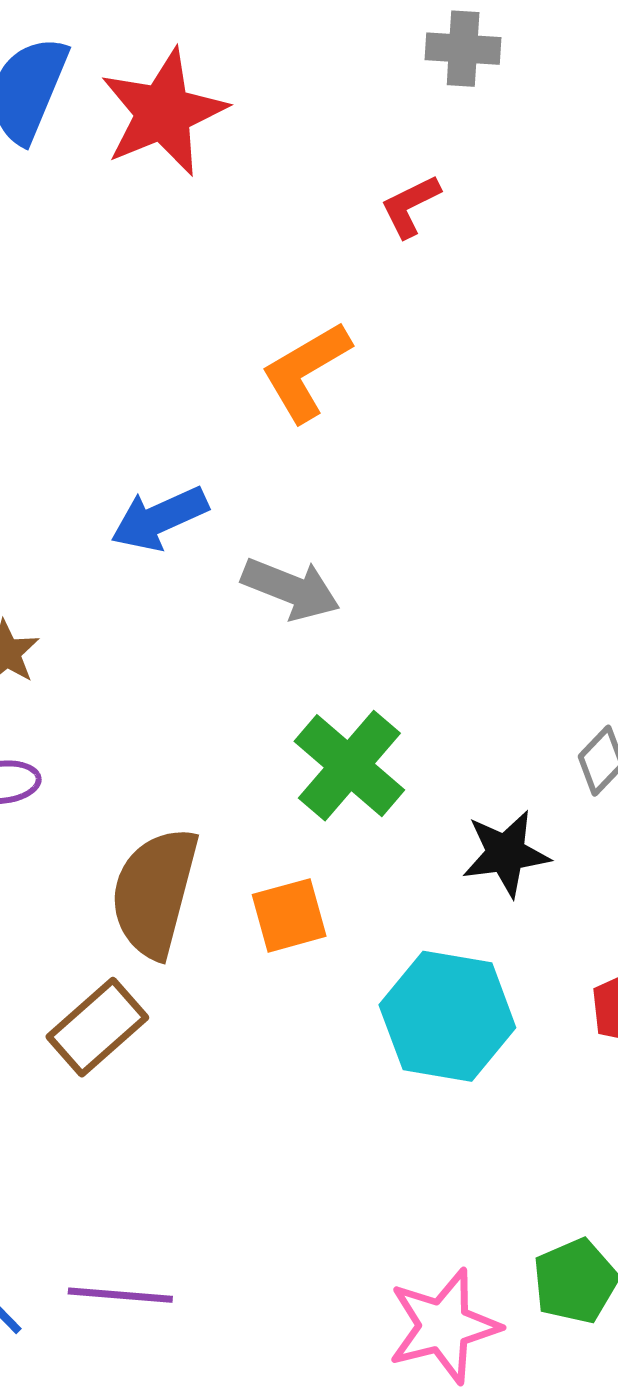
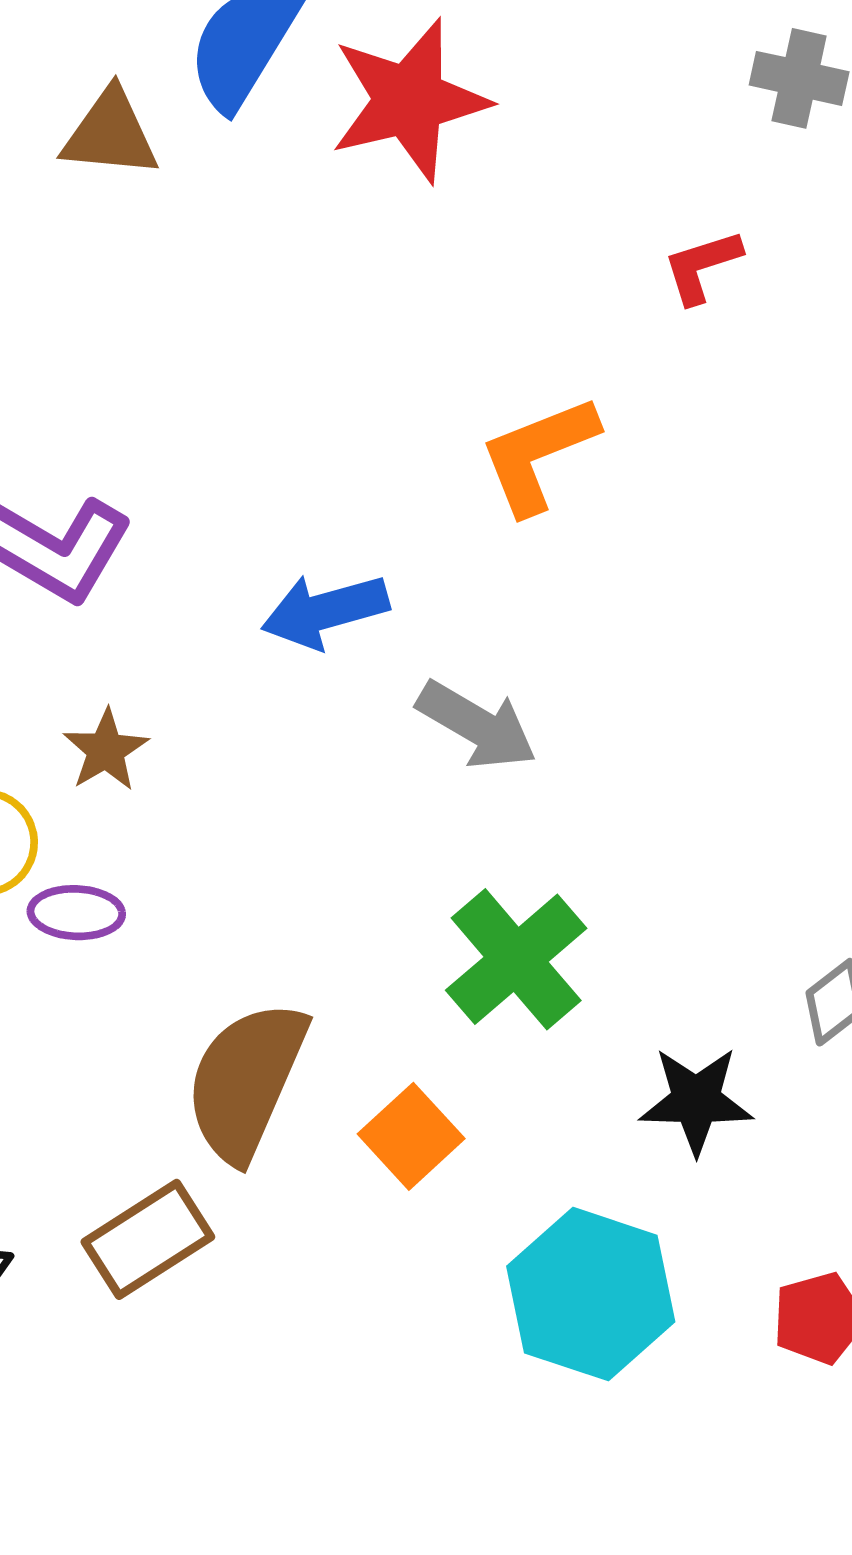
orange square: (289, 915) -> (411, 1136), turned -36

